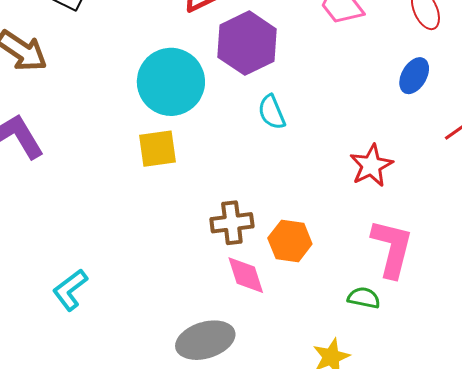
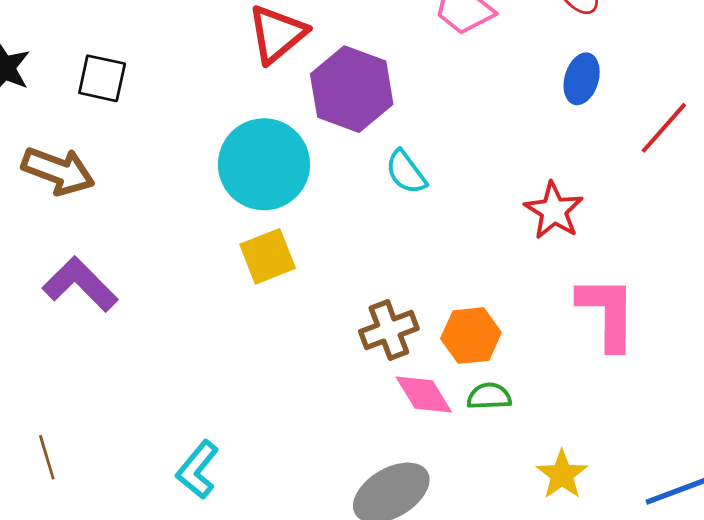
green semicircle: (364, 298) -> (489, 396), moved

